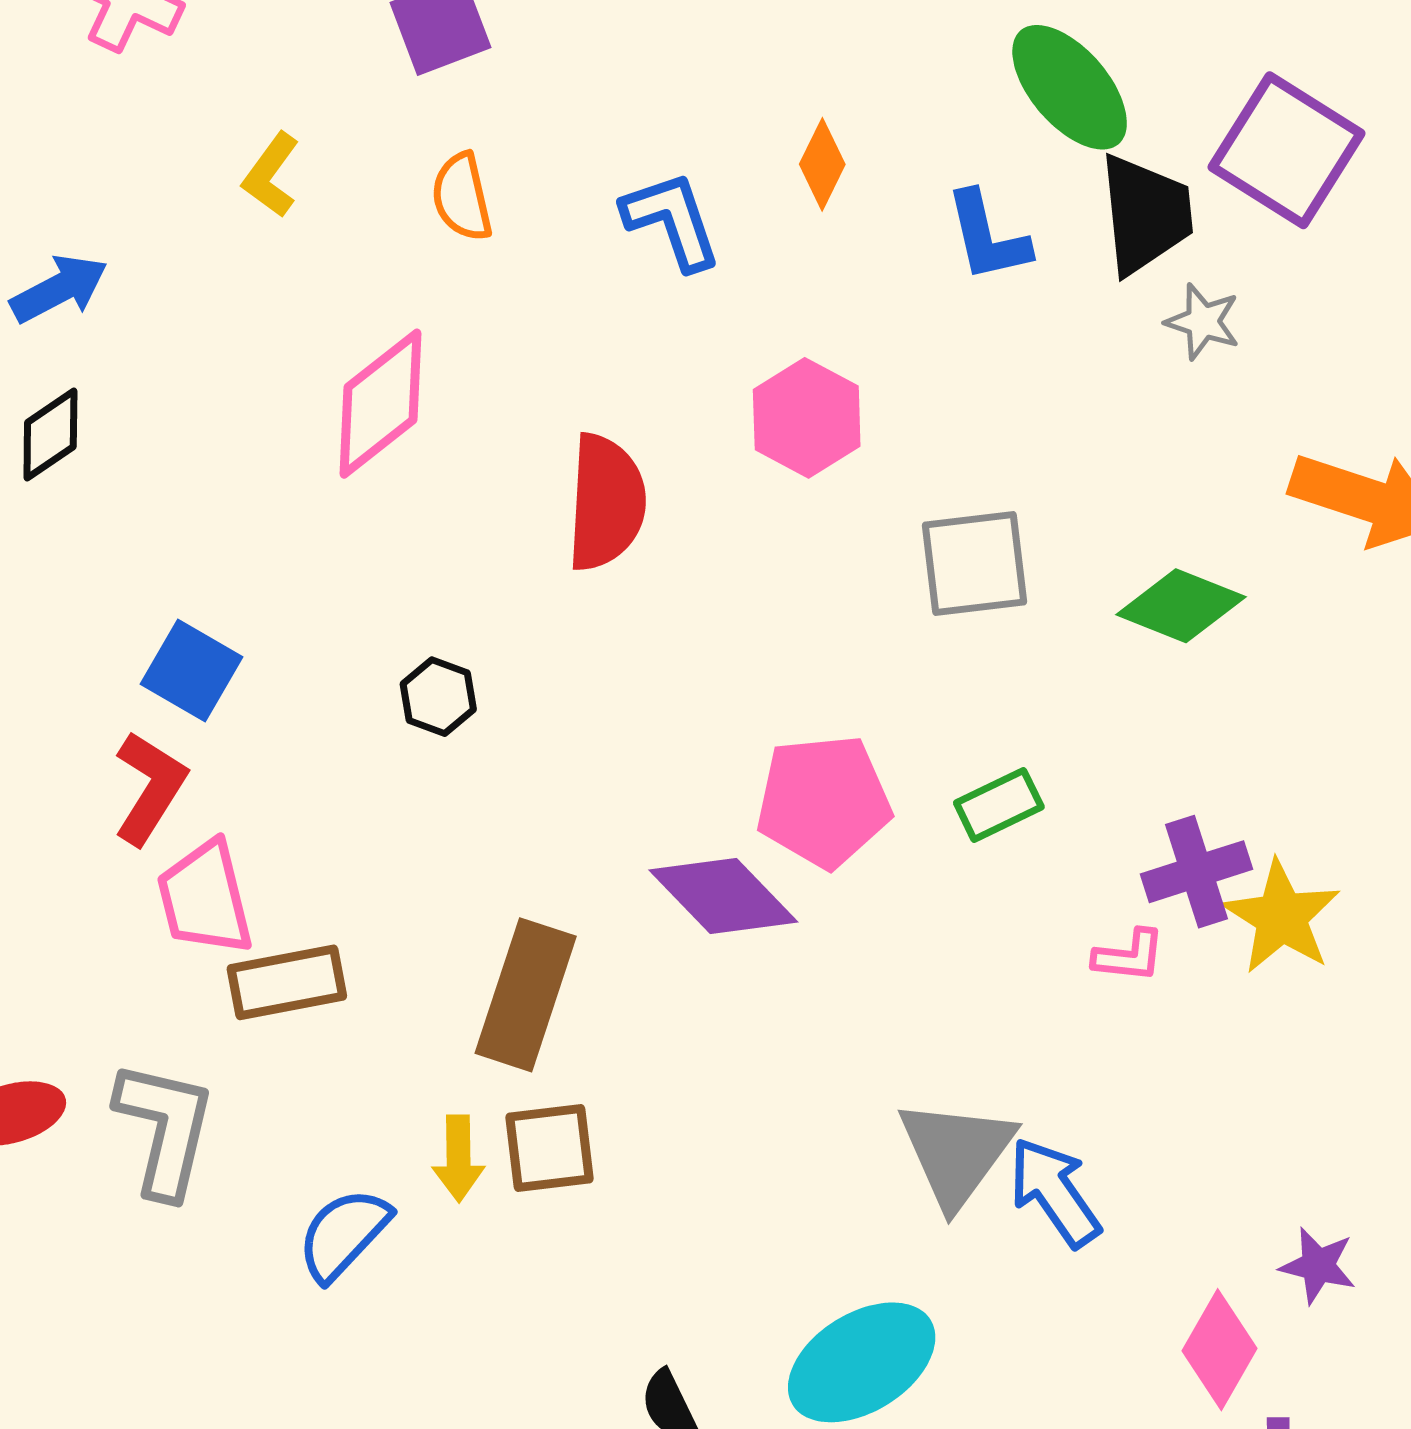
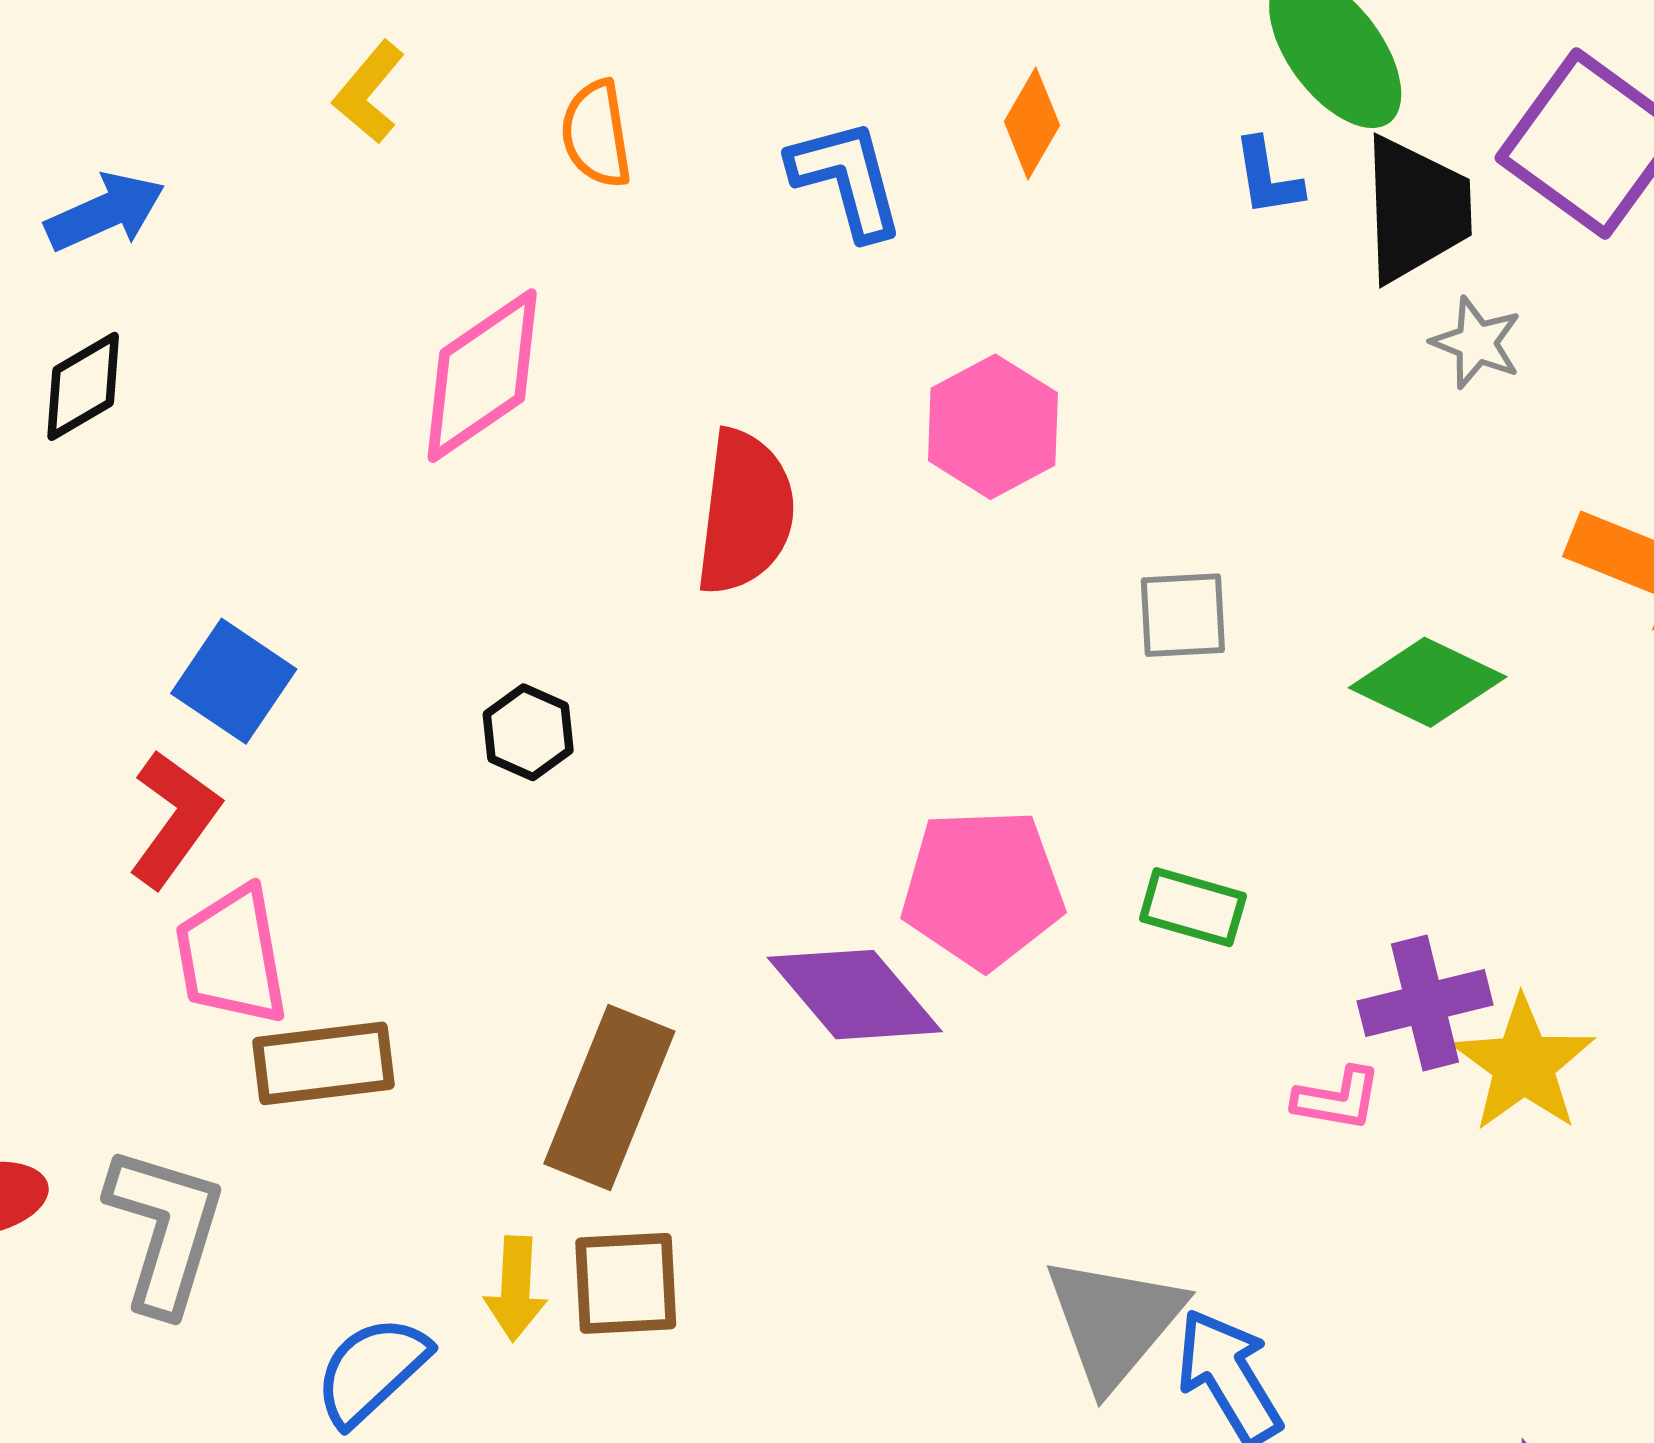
blue L-shape: (987, 237) -> (1268, 177), moved, size x0.7
gray square: (974, 564) -> (1183, 615), size x0.7
green rectangle: (999, 805) -> (1193, 907), turned 38

